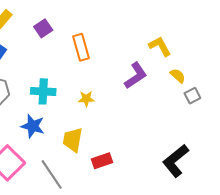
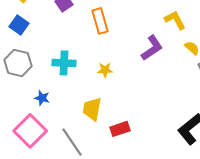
blue star: (33, 126) -> (42, 98), moved, size x0.7

